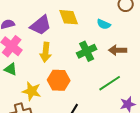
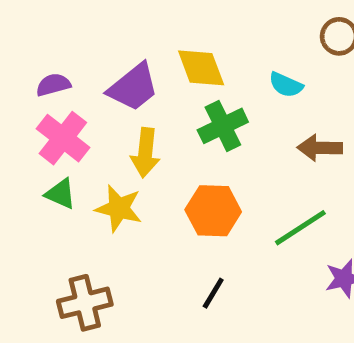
green cross: (87, 51) -> (223, 126), moved
orange hexagon: (59, 80) -> (213, 211), moved
yellow star: (32, 91) -> (119, 208), moved

